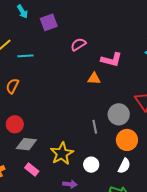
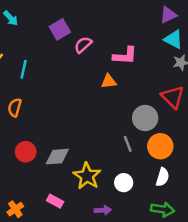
purple square: (49, 22) -> (60, 29), moved
cyan line: (25, 56) -> (24, 69), turned -63
gray line: (95, 127) -> (128, 144), moved
gray diamond: (26, 144) -> (57, 157), moved

